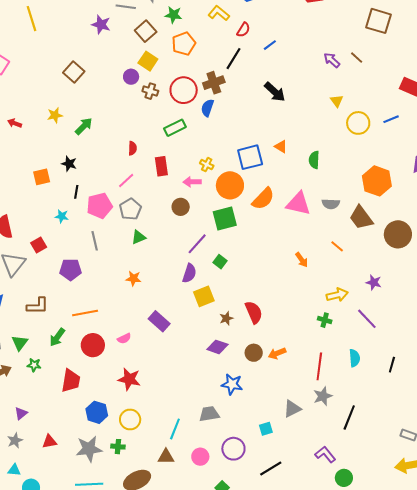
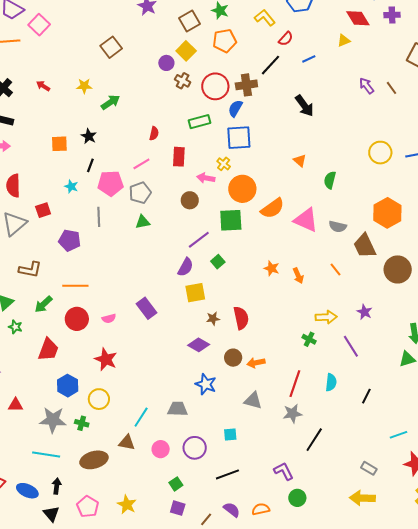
yellow triangle: (337, 101) -> (344, 41), moved, turned 32
blue square: (250, 157) -> (239, 138), moved
orange star: (134, 278) -> (272, 268), moved
gray triangle: (292, 409) -> (253, 401), moved, turned 30

